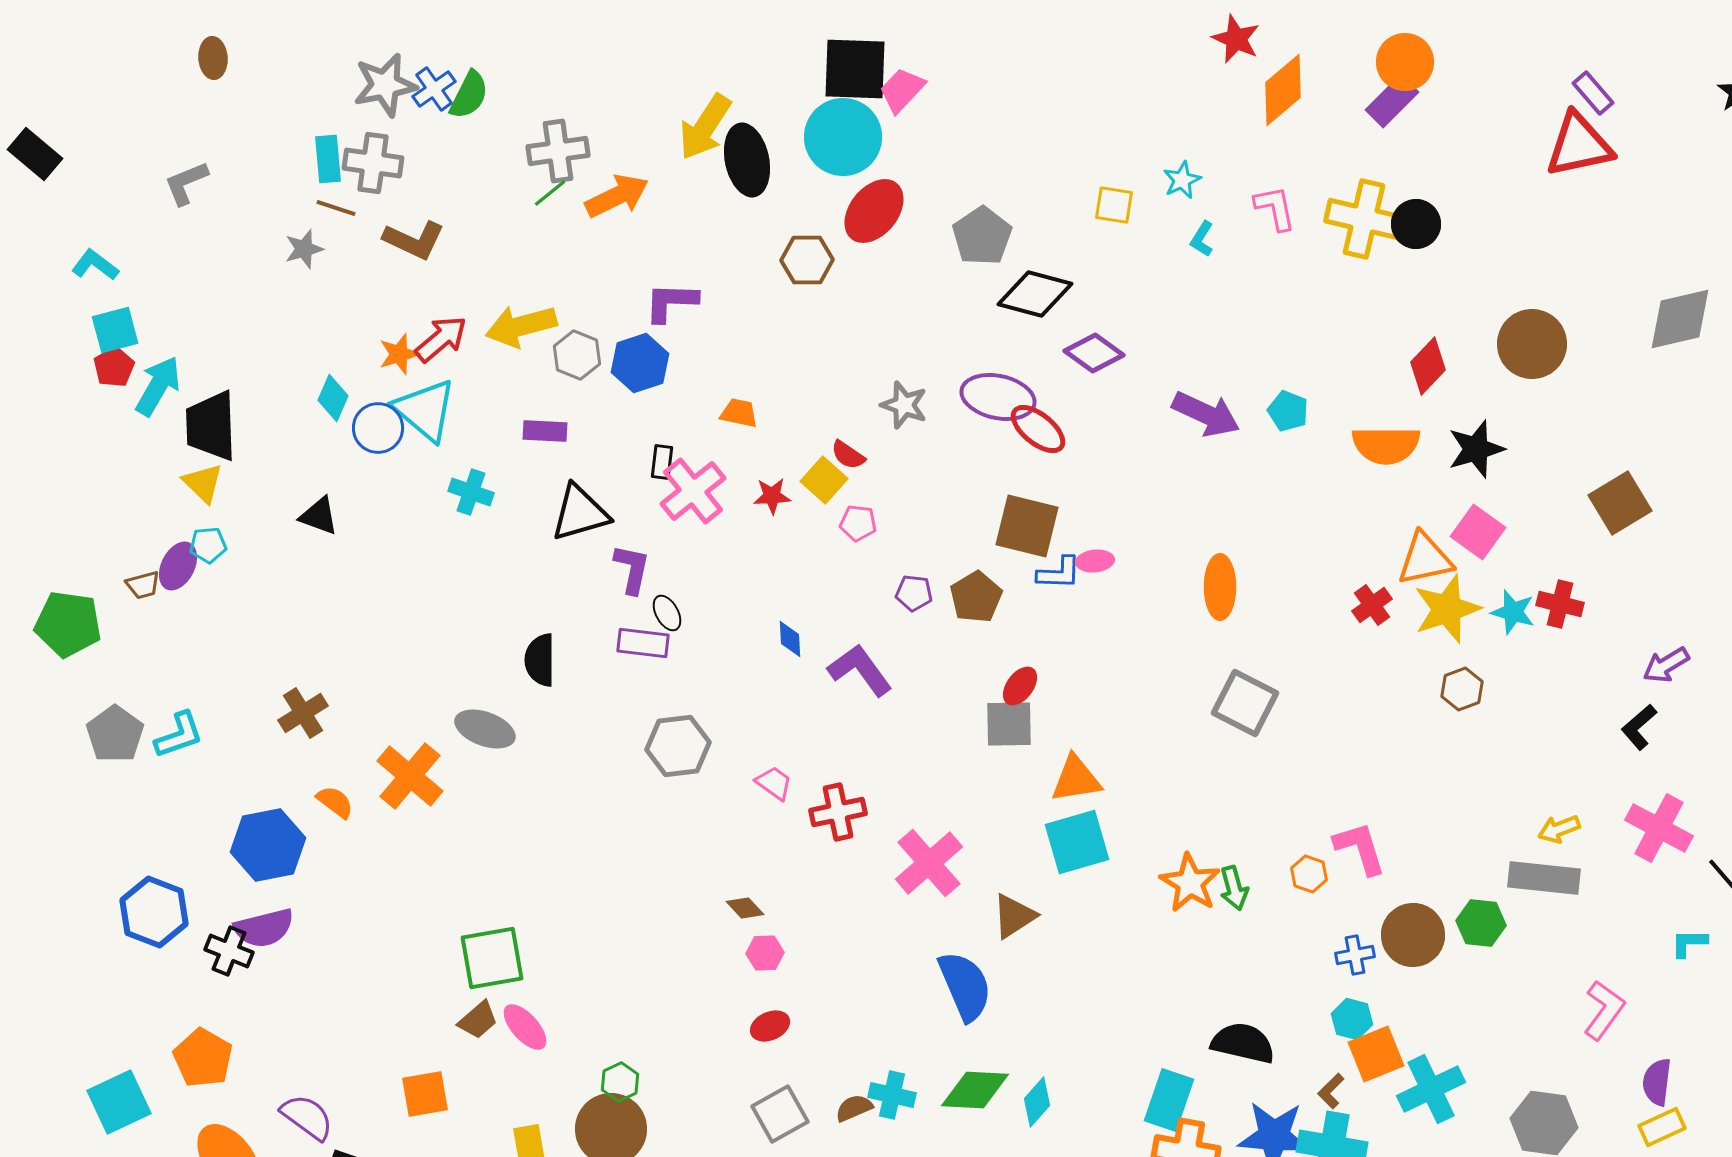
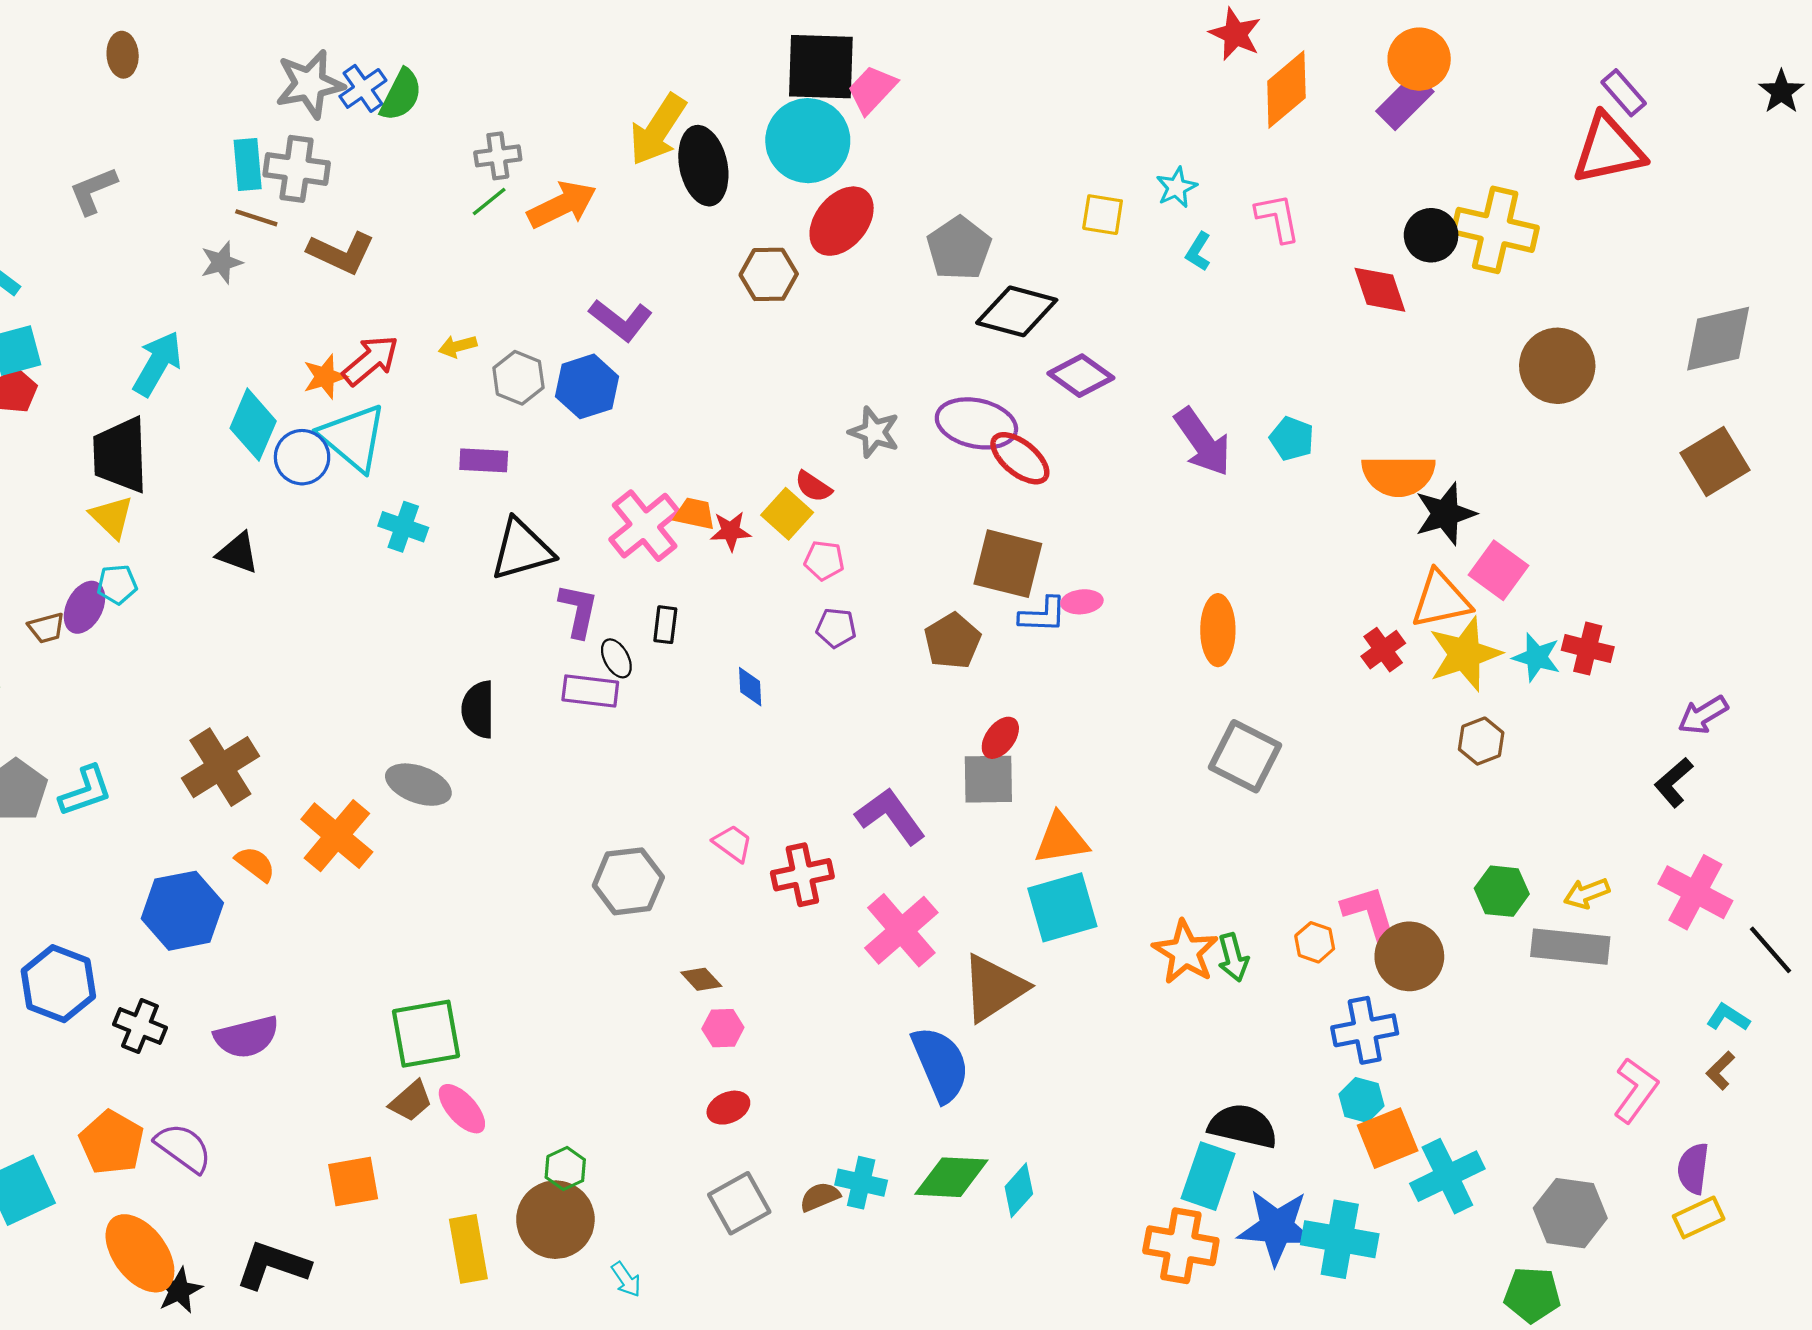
gray cross: (558, 151) -> (498, 156), size x0.7
yellow cross: (1364, 219) -> (1495, 230), moved
purple L-shape: (671, 302) -> (621, 320), turned -144
yellow arrow: (521, 326) -> (458, 346), size x0.5
red diamond: (1428, 366) -> (1380, 290), moved, turned -62
cyan arrow: (158, 386) -> (157, 364), moved
cyan diamond: (333, 398) -> (253, 425), size x1.4
orange trapezoid: (739, 413) -> (695, 514), moved
purple arrow: (1206, 414) -> (1203, 442), turned 30
black star: (1476, 449) -> (1445, 514), moved
black rectangle: (662, 462) -> (665, 625), moved
brown square: (1620, 503) -> (1715, 461), moved
purple pentagon: (914, 593) -> (836, 628), moved
purple L-shape: (860, 670) -> (890, 816), moved
brown cross: (303, 713) -> (220, 767), size x1.4
gray hexagon: (678, 746) -> (628, 881), moved
brown triangle: (1014, 916) -> (994, 988), size x1.4
green hexagon: (1481, 923) -> (1502, 891), moved
purple semicircle: (264, 928) -> (247, 1037), moved
brown circle: (1413, 935) -> (1409, 956), moved
cyan L-shape: (1689, 943) -> (1728, 1017), turned 33
blue cross: (1355, 955) -> (1365, 1030), size x1.5
brown L-shape: (1331, 1091) -> (1720, 1071), moved
cyan rectangle: (1169, 1100) -> (1208, 1176), moved
purple semicircle: (307, 1117) -> (183, 1148), moved

